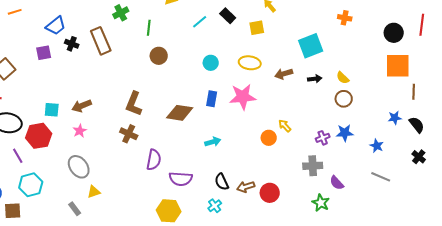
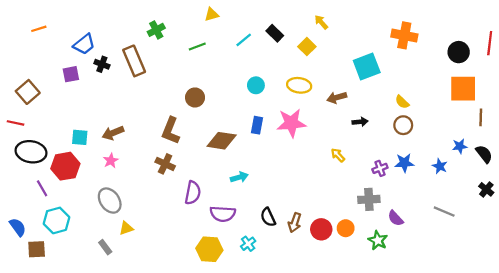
orange cross: (345, 18) -> (404, 35), size x1.6
green line: (149, 28) -> (197, 47), moved, turned 63
yellow square: (257, 28) -> (307, 47), turned -35
brown circle: (159, 56) -> (195, 97), moved
black arrow: (315, 79) -> (360, 122), moved
orange circle: (269, 138) -> (346, 228), moved
cyan arrow: (213, 142) -> (239, 177), moved
blue star: (377, 146) -> (440, 166), moved
brown arrow: (246, 187) -> (295, 223), turned -54
cyan cross: (215, 206) -> (248, 244), moved

